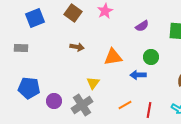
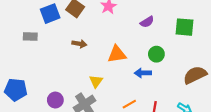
blue square: (35, 18) -> (50, 14), moved
gray rectangle: (21, 48) -> (30, 36), moved
blue pentagon: (29, 88) -> (16, 90), moved

